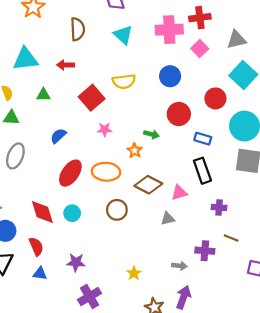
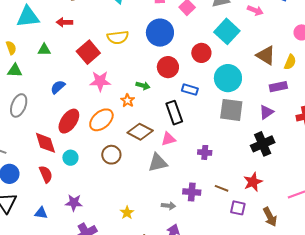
blue circle: (170, 76) -> (160, 33), size x1.4
pink star: (105, 129) -> (100, 81), size x1.5
black rectangle: (202, 171) -> (174, 113), moved
orange ellipse: (106, 172) -> (101, 120), turned -45
red diamond: (42, 212) -> (45, 143), moved
gray triangle: (168, 219) -> (158, 163), size x1.5
brown line: (231, 238) -> (222, 188), moved
red semicircle: (36, 246) -> (46, 174), moved

